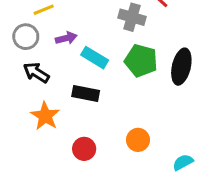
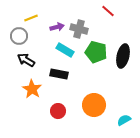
gray cross: (132, 17) -> (79, 29), moved
purple arrow: (66, 38) -> (57, 27), moved
orange circle: (138, 140) -> (94, 105), size x1.5

